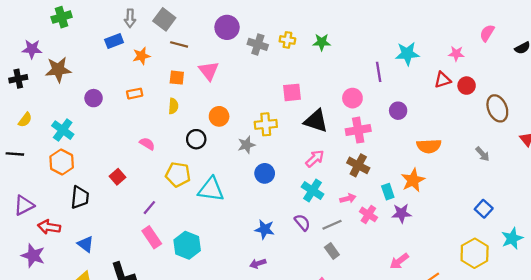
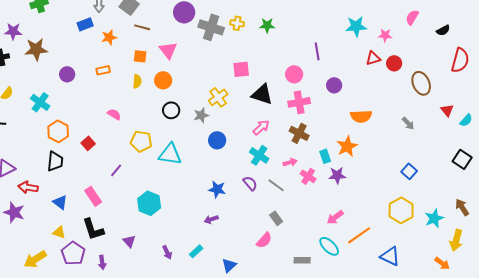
gray cross: (258, 44) -> (211, 27), size x1.4
cyan star: (407, 54) -> (356, 26), moved
orange circle: (219, 116) -> (163, 80), moved
yellow cross: (266, 124) -> (218, 97), turned -30
black circle: (196, 139) -> (171, 110), moved
orange hexagon: (62, 162) -> (58, 131), moved
gray line: (332, 225) -> (276, 185), turned 60
pink rectangle: (152, 237) -> (93, 196), moved
cyan star: (512, 238) -> (434, 218), moved
gray rectangle: (332, 251) -> (276, 218), moved

